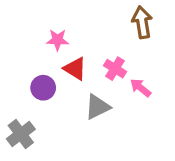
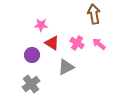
pink arrow: (141, 88) -> (99, 44), moved
gray cross: (21, 134) -> (31, 84), moved

